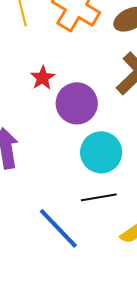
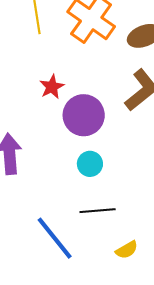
cyan circle: (101, 152) -> (90, 164), moved, size x0.6

